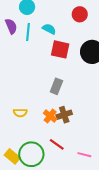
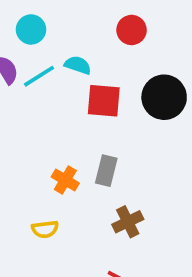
cyan line: (28, 32) -> (39, 76), turned 60
orange cross: (50, 116) -> (65, 180), moved

